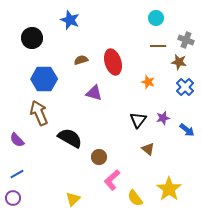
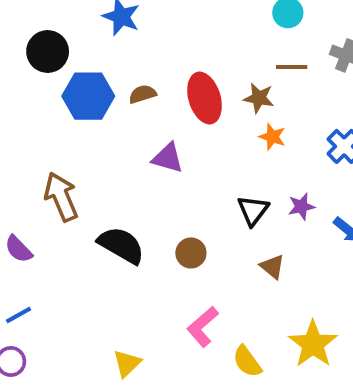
brown star: (179, 62) -> (259, 98), moved
blue hexagon: (44, 79) -> (88, 96), moved
brown circle: (99, 157) -> (191, 253), moved

